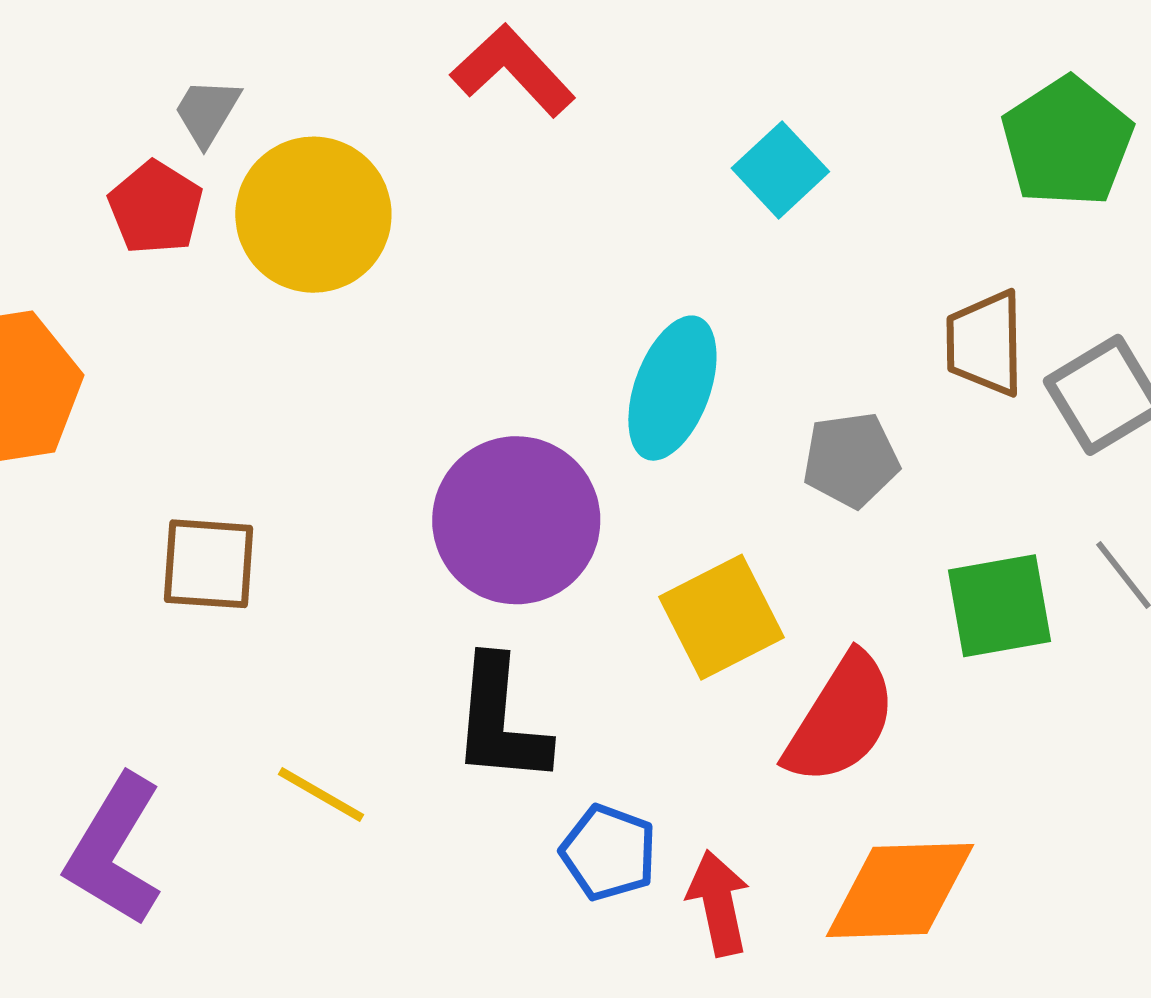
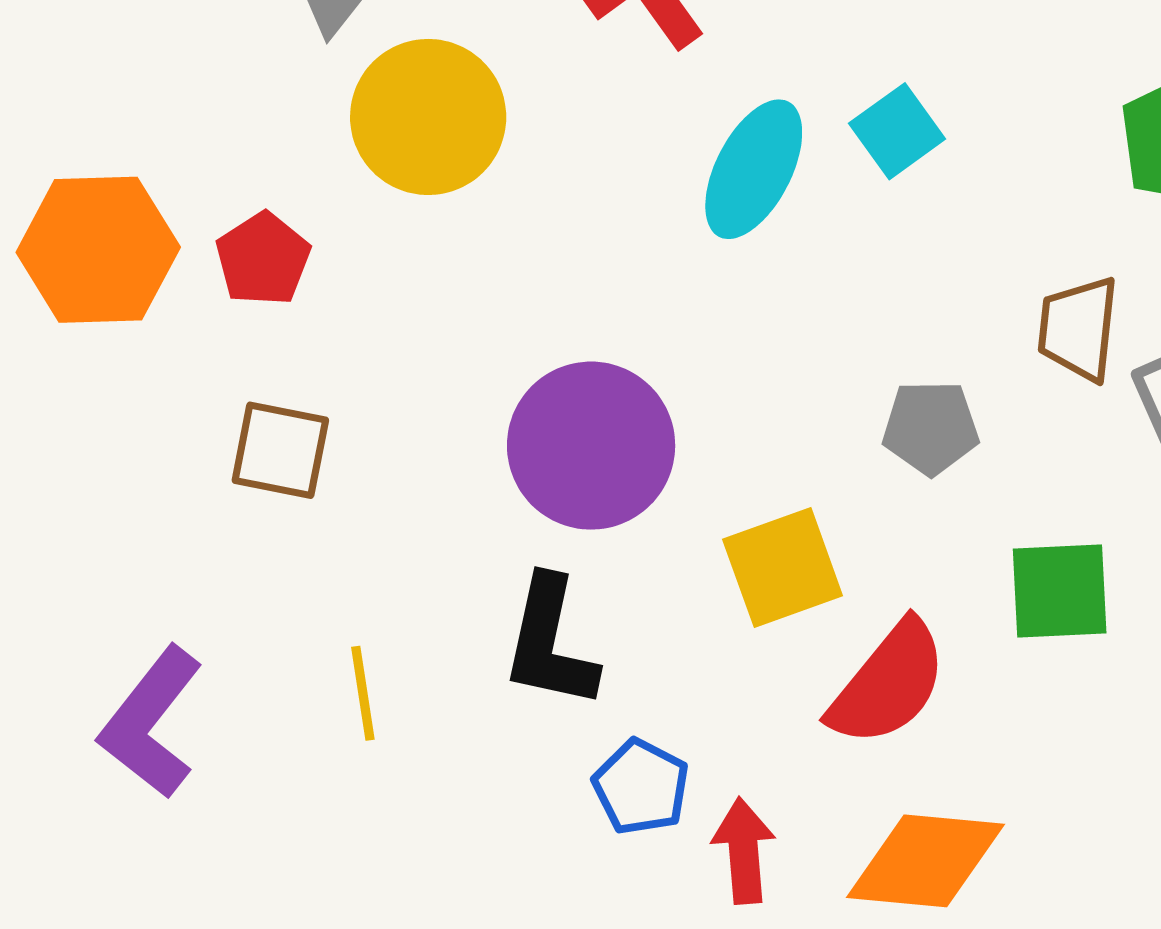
red pentagon: (156, 208) -> (263, 259), moved
cyan ellipse: (672, 388) -> (754, 169), moved
yellow line: (321, 795) -> (363, 693), turned 44

